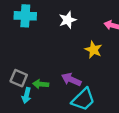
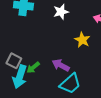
green arrow: (41, 84) -> (33, 67), turned -48
cyan arrow: (26, 95) -> (20, 77), size x1.6

